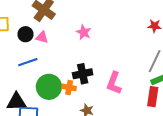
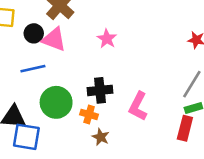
pink triangle: (42, 37) -> (54, 39), size x1.5
orange cross: (69, 87) -> (89, 114), moved

